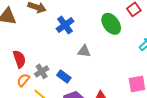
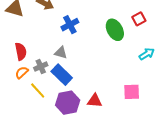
gray triangle: (84, 51) -> (61, 53), moved
blue rectangle: (64, 77) -> (62, 75), size x1.5

